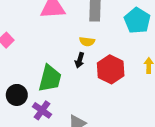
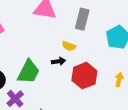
black arrow: (80, 60) -> (59, 61), turned -128

